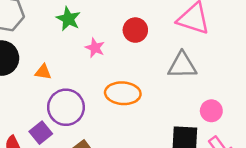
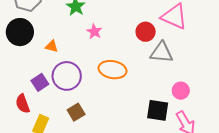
red circle: (135, 30) -> (146, 32), moved
purple square: (41, 133) -> (40, 82), moved

